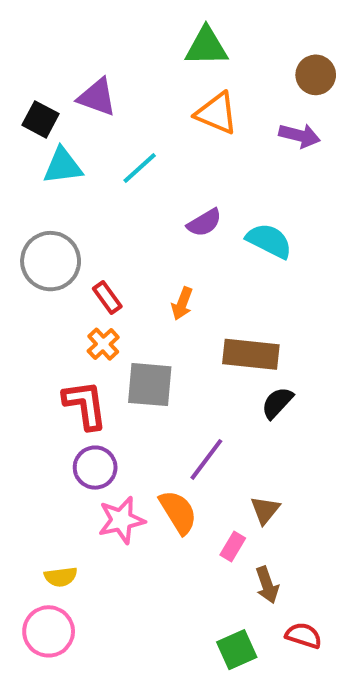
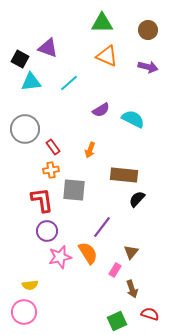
brown circle: (316, 75) -> (148, 30), moved
orange cross: (103, 344) -> (51, 170), turned 35

